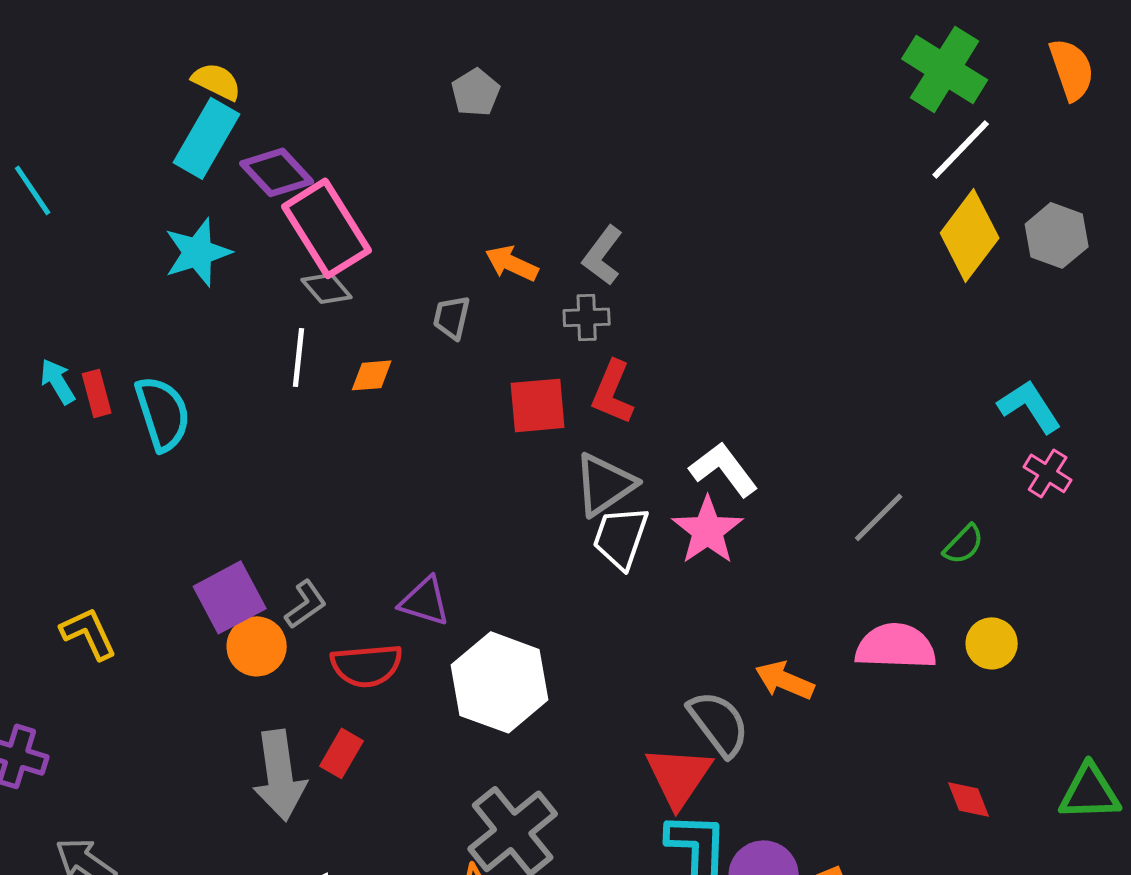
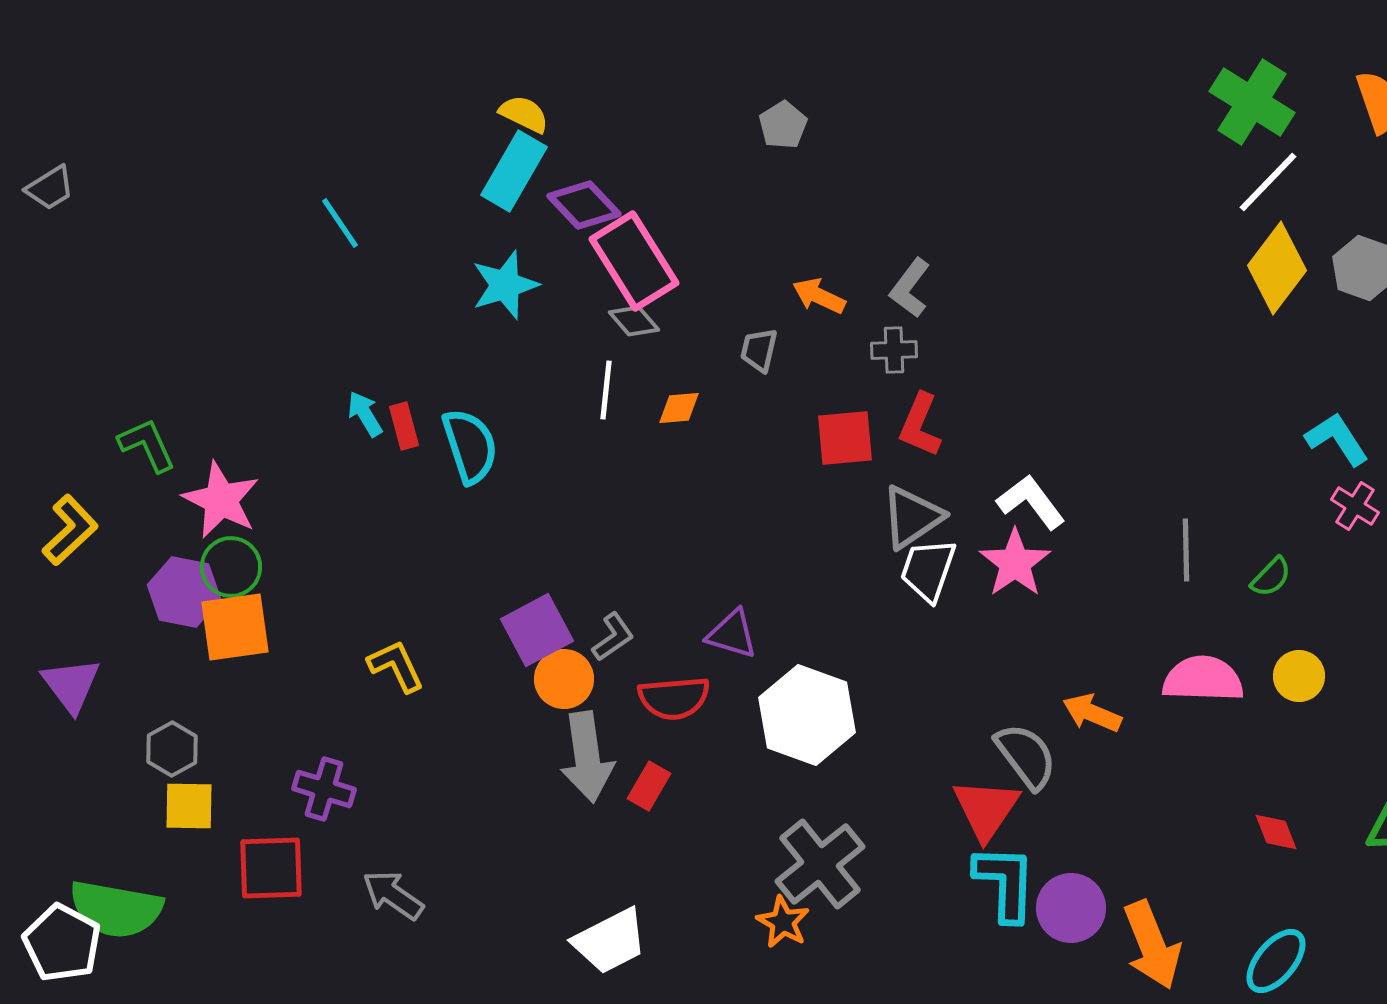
gray line: (879, 517) -> (1186, 550), turned -46
gray arrow: (280, 775) -> (587, 757), moved

